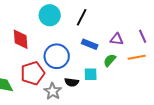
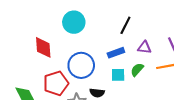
black line: (82, 17) -> (125, 25), moved
blue rectangle: (90, 44) -> (116, 53), turned -42
cyan square: (91, 74) -> (118, 75), moved

